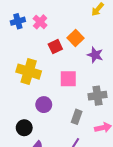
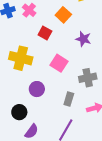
orange square: (75, 38) -> (63, 15), moved
red square: (55, 47) -> (45, 33), turned -32
pink square: (68, 79) -> (59, 63), turned 36

